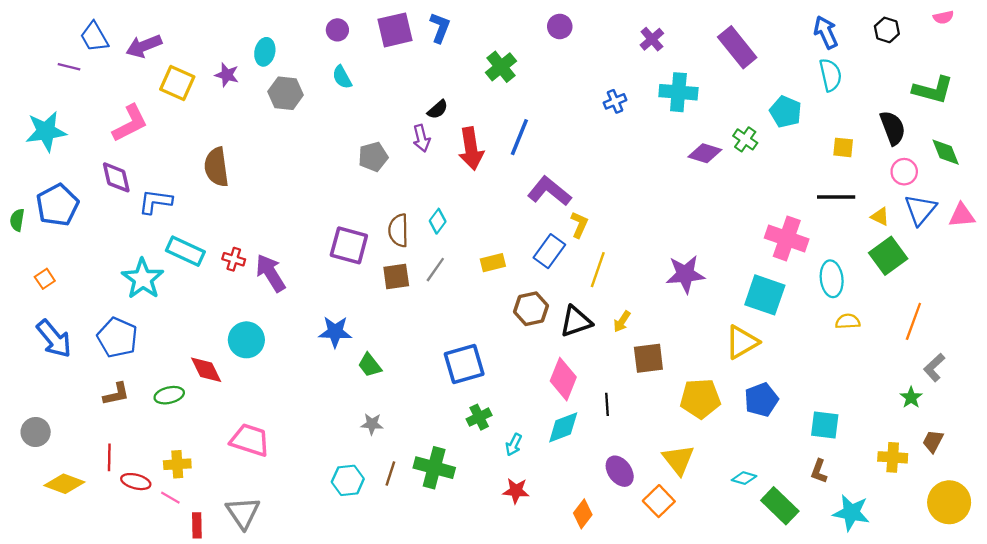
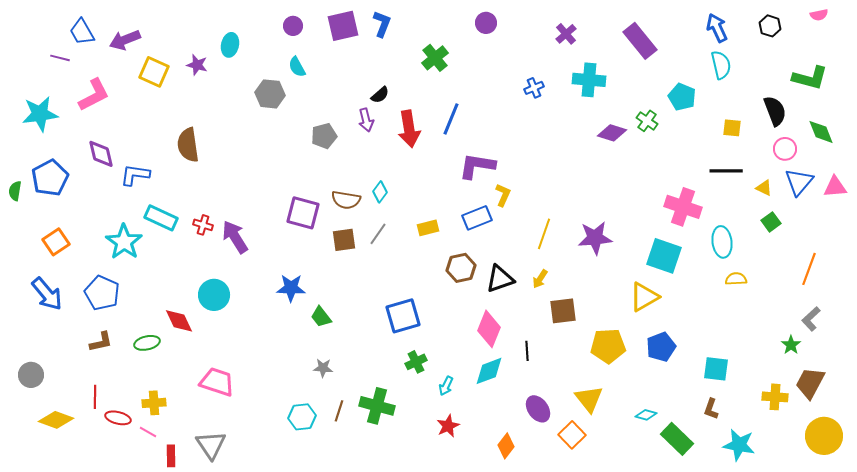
gray hexagon: (286, 93) -> (270, 94), moved
pink L-shape: (130, 123) -> (94, 95), moved
purple L-shape: (549, 191) -> (477, 166), turned -30
brown semicircle: (398, 230) -> (346, 200), turned -80
blue rectangle: (549, 251) -> (477, 218), turned 32
green square: (888, 256) -> (771, 222), size x0.6
yellow line: (598, 270) -> (544, 234), moved
orange square: (45, 279) -> (56, 242), moved, size x1.5
orange line: (913, 321) -> (809, 269), moved
brown trapezoid: (933, 441) -> (810, 383), size x1.6
red star: (516, 491) -> (448, 426), turned -30

